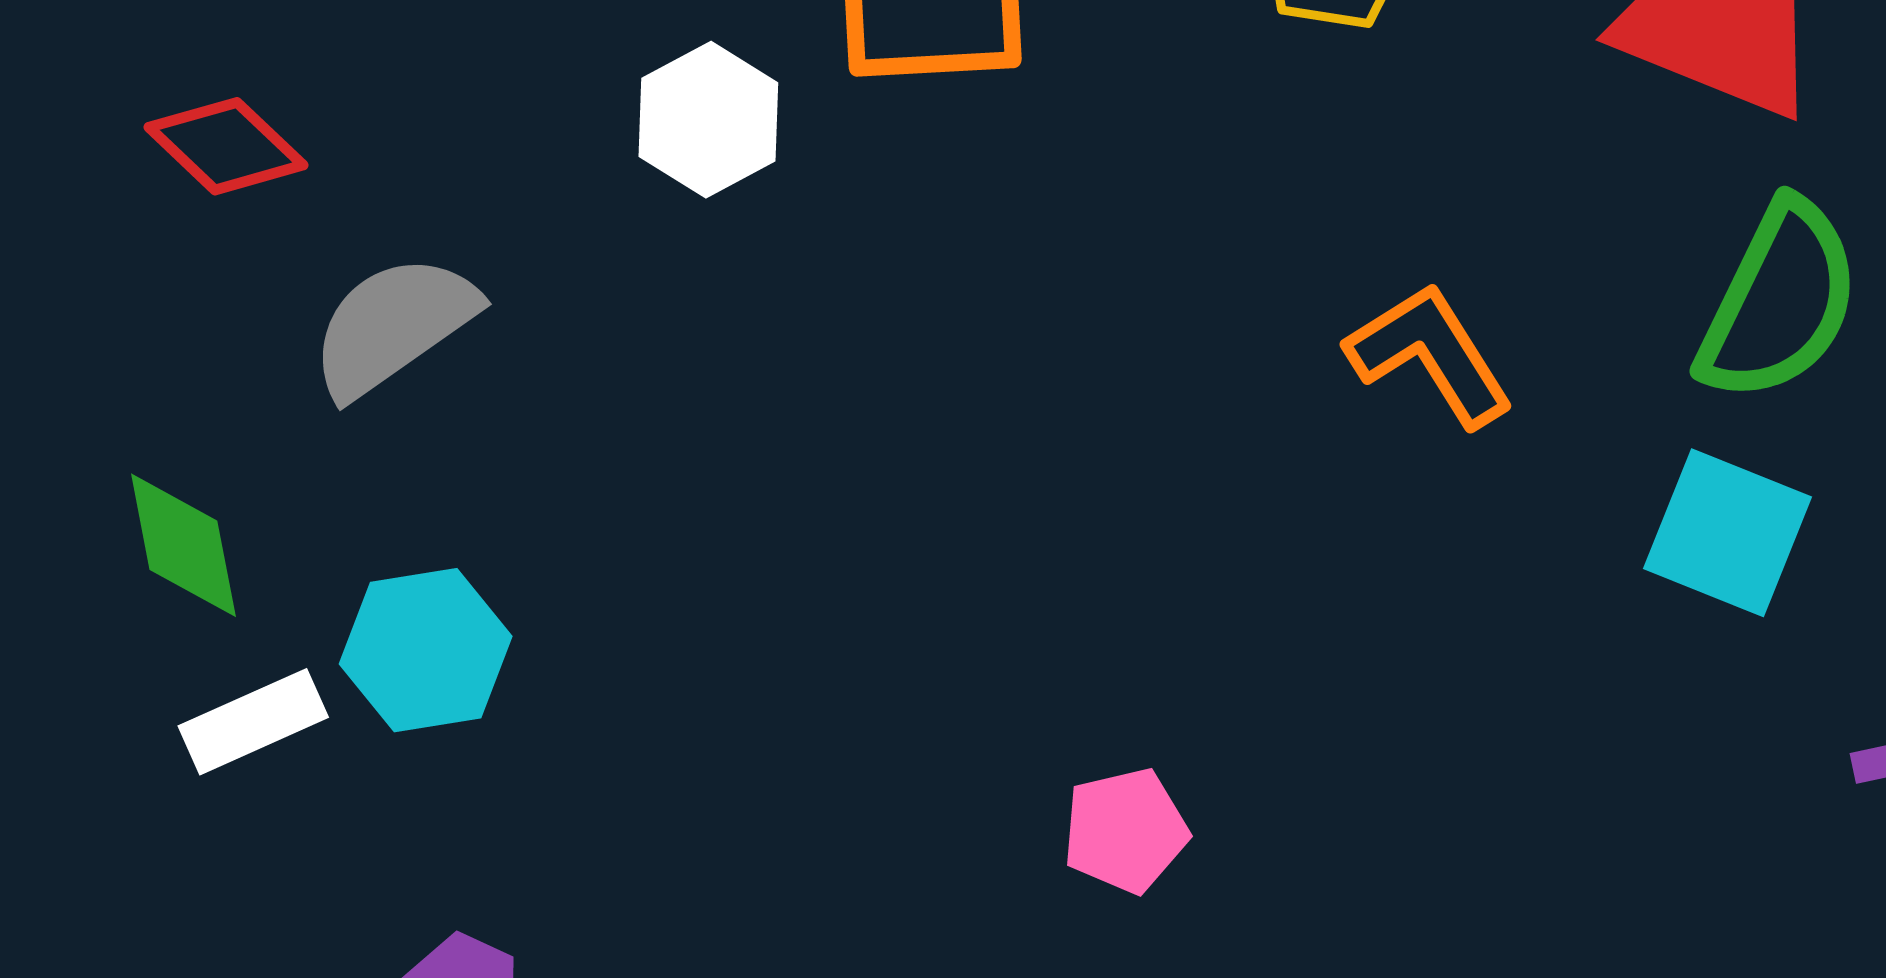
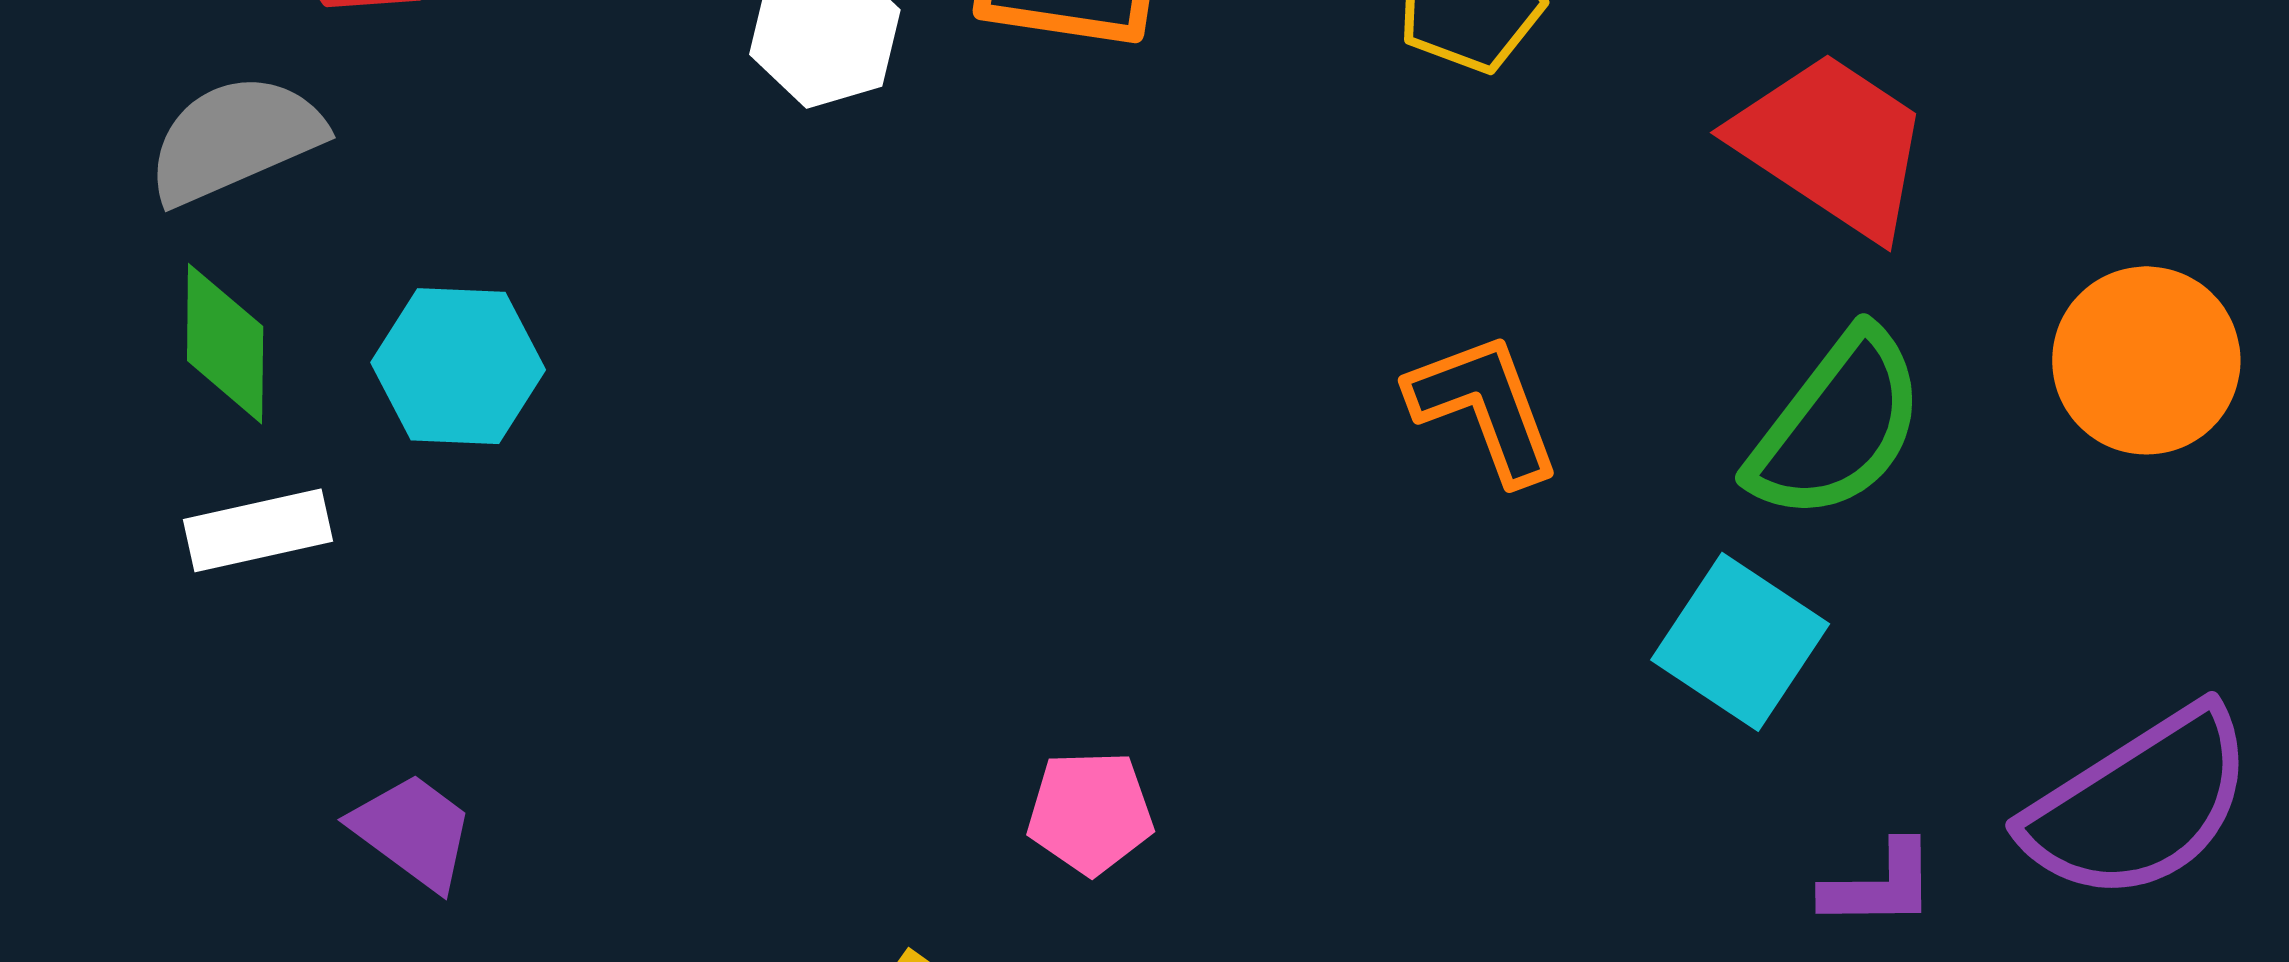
gray semicircle: (393, 326) -> (235, 139), moved
cyan hexagon: (426, 650) -> (458, 366), moved

